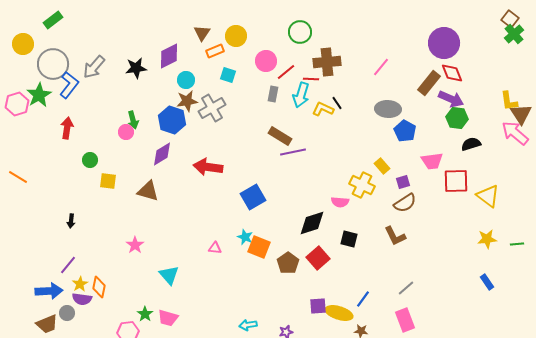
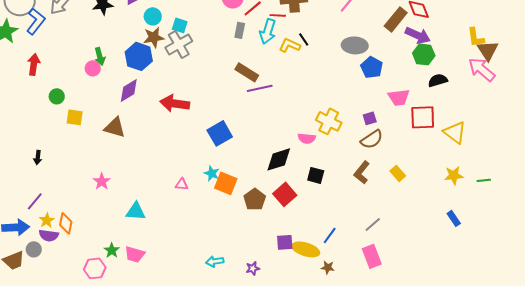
cyan square: (228, 75) -> (180, 25), moved
yellow rectangle: (382, 166) -> (398, 173), moved
brown L-shape: (395, 236) -> (362, 172), turned 65
cyan triangle: (169, 275) -> (136, 211), turned -45

